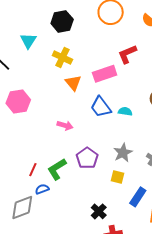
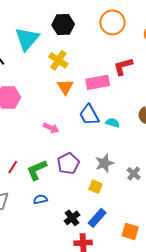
cyan triangle: (28, 41) -> (27, 39), size x1.5
blue semicircle: (42, 189) -> (40, 199), moved
blue rectangle: (138, 197) -> (97, 218), moved

